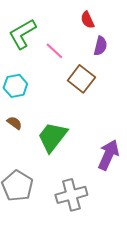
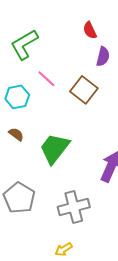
pink line: (54, 51) -> (46, 79), moved

